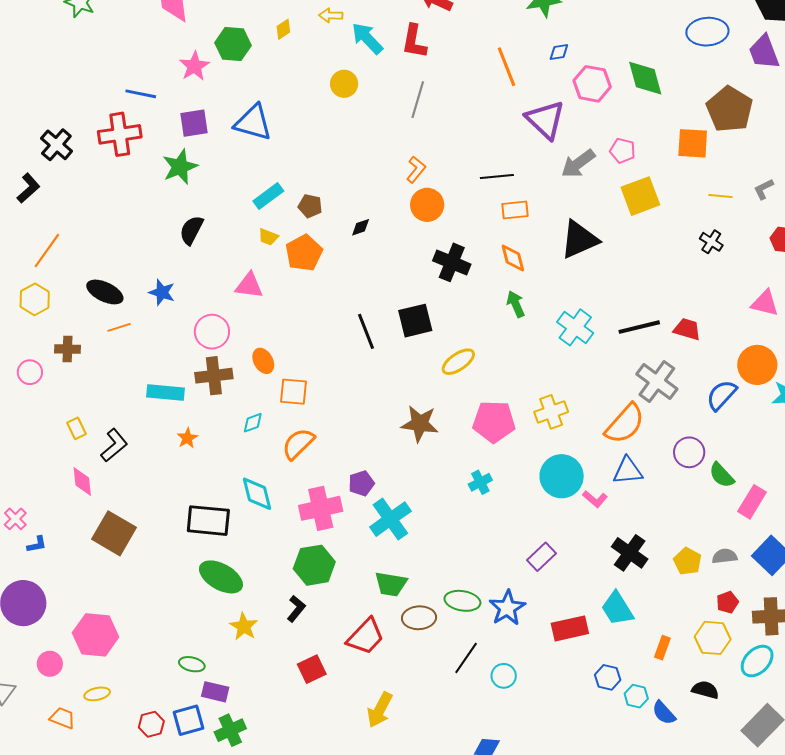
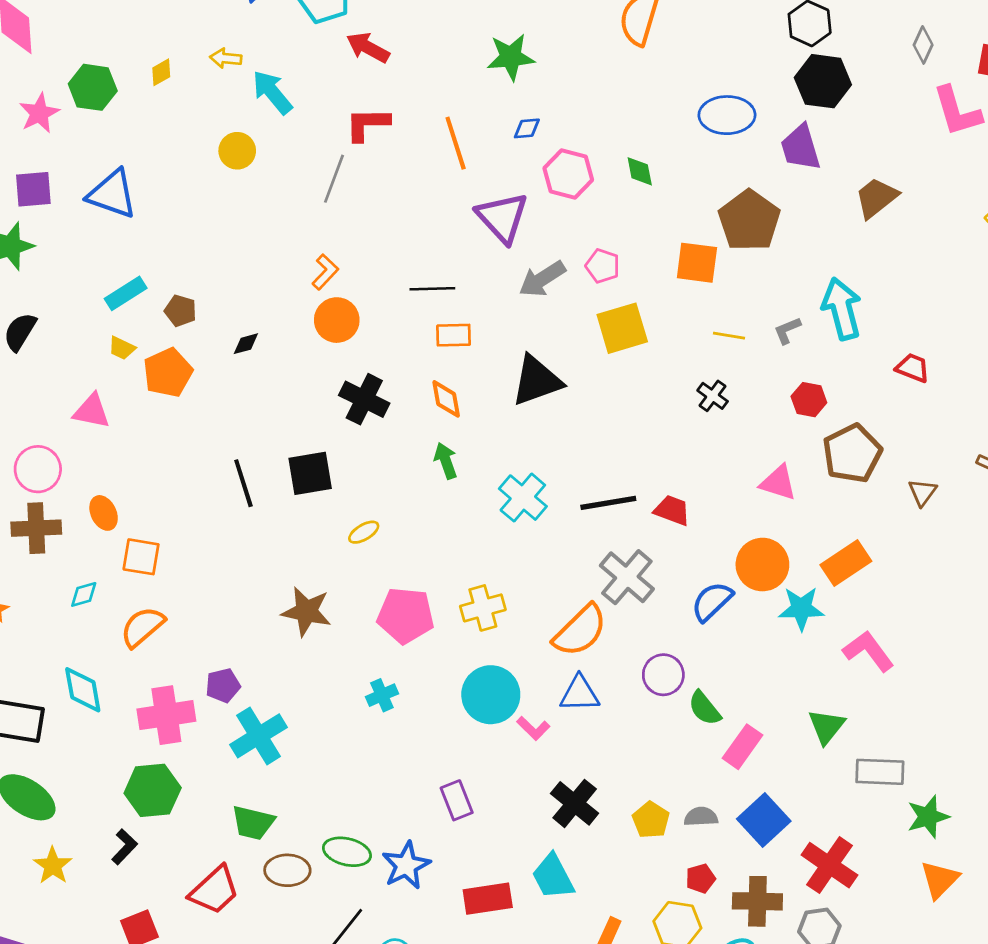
red L-shape: (414, 41) -> (367, 124), moved, turned 75
green diamond: (645, 78) -> (640, 171), size x0.6
yellow ellipse: (458, 362) -> (364, 532), size x0.7
purple rectangle: (542, 557) -> (457, 800), turned -72

